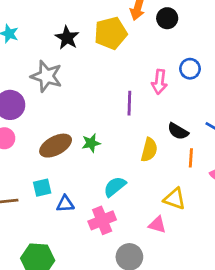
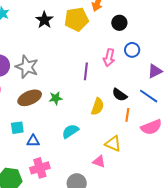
black circle: (167, 18) -> (119, 23), moved
gray star: (46, 76) -> (27, 67), moved
pink cross: (102, 220) -> (40, 168), moved

